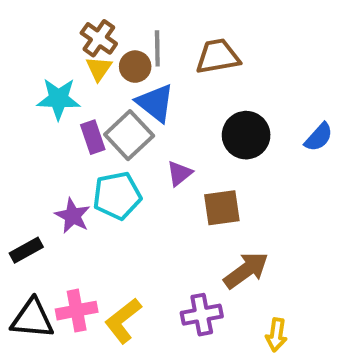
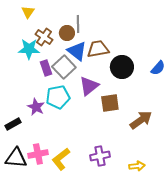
brown cross: (99, 38) -> (44, 37), moved
brown trapezoid: (218, 56) -> (98, 49), moved
yellow triangle: (99, 69) -> (28, 12), moved
purple triangle: (180, 173) -> (89, 86), size x1.5
brown arrow: (246, 270) -> (141, 120), moved
yellow arrow: (276, 335) -> (137, 166), turned -105

